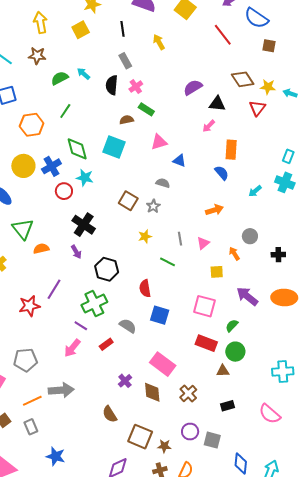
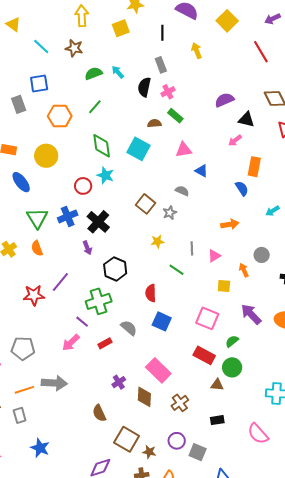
blue cross: (51, 166) -> (68, 216), moved
orange semicircle: (41, 249) -> (37, 248), moved, turned -105

